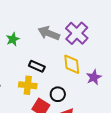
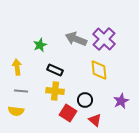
black rectangle: (37, 66) -> (55, 70), moved
purple star: (94, 77) -> (121, 101), moved

